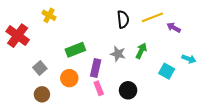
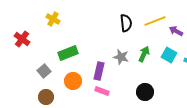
red cross: (18, 36) -> (22, 39), size x0.7
green rectangle: (75, 50) -> (68, 53), moved
cyan square: (167, 71) -> (169, 55), moved
pink rectangle: (99, 88) -> (102, 91), turned -48
black circle: (128, 90) -> (145, 92), moved

